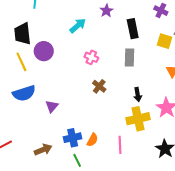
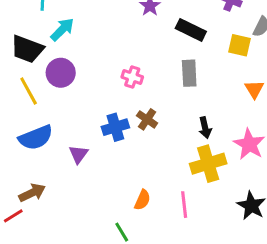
cyan arrow: (78, 26) -> (62, 29), moved
black rectangle: (133, 29) -> (191, 30), turned -48
black trapezoid: (22, 34) -> (27, 49), turned -60
blue cross: (73, 138) -> (115, 127), moved
brown arrow: (43, 150) -> (32, 193), moved

